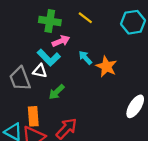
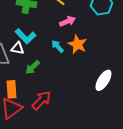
pink arrow: (61, 41) -> (67, 21), moved
cyan arrow: (85, 58) -> (57, 46), moved

